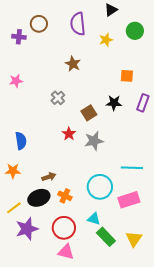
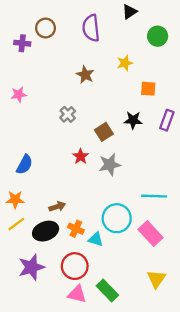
yellow star: (106, 40) -> (125, 63), moved
blue semicircle: (21, 141) -> (25, 165), turned 36
pink rectangle: (129, 200) -> (151, 233), turned 65
yellow line: (14, 208) -> (16, 224), moved
cyan triangle: (94, 219) -> (96, 239), moved
green rectangle: (106, 237) -> (107, 291), moved

